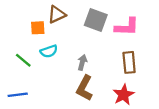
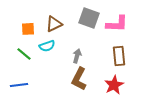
brown triangle: (57, 14) -> (54, 24), moved
orange square: (38, 28) -> (28, 29), moved

